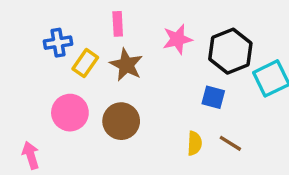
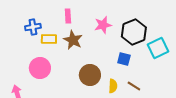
yellow rectangle: (85, 63) -> (49, 39), turned 56
brown circle: (121, 121) -> (90, 75), moved

